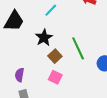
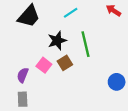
green line: (78, 48) -> (86, 44), moved
pink square: (55, 77) -> (44, 65), moved

